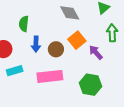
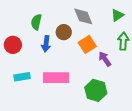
brown circle: (56, 49) -> (64, 32), moved
cyan rectangle: (15, 71) -> (22, 77), moved

